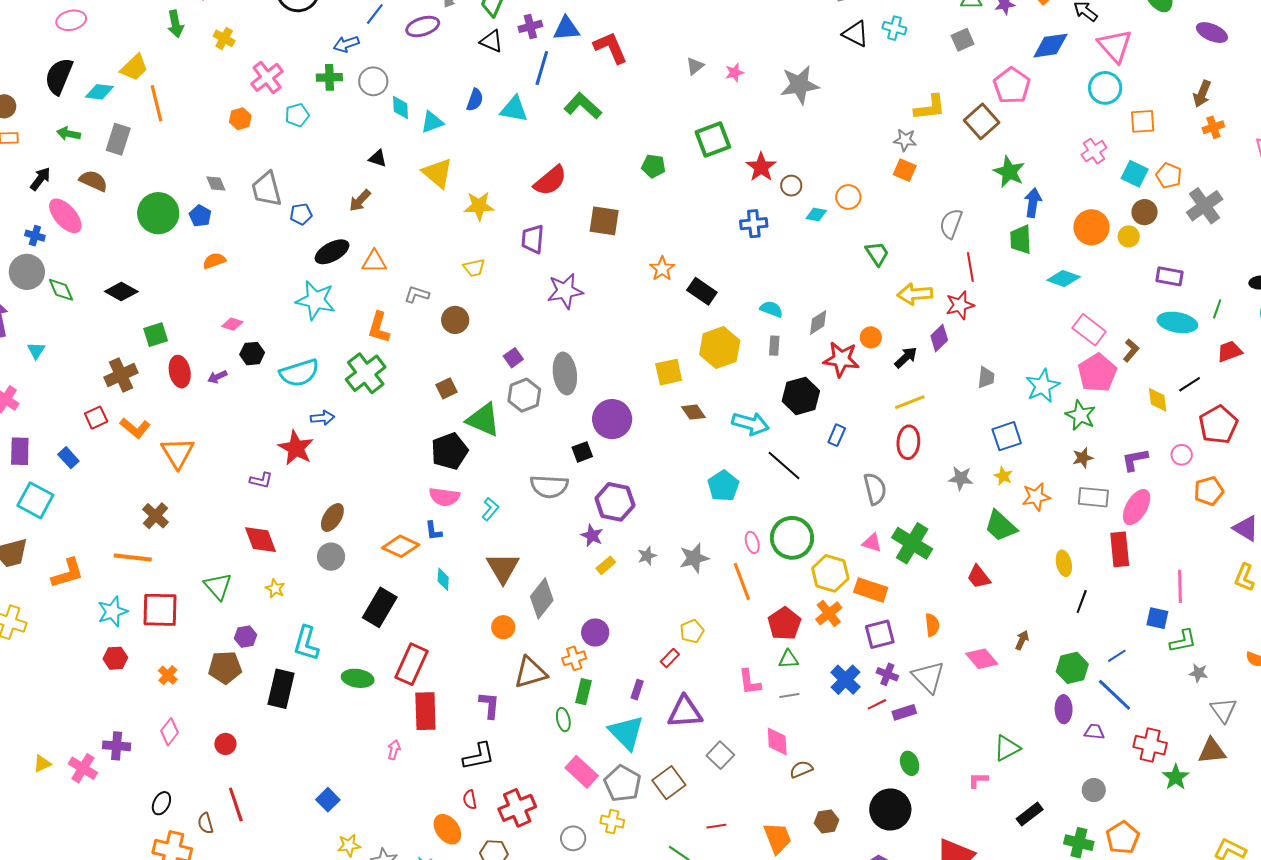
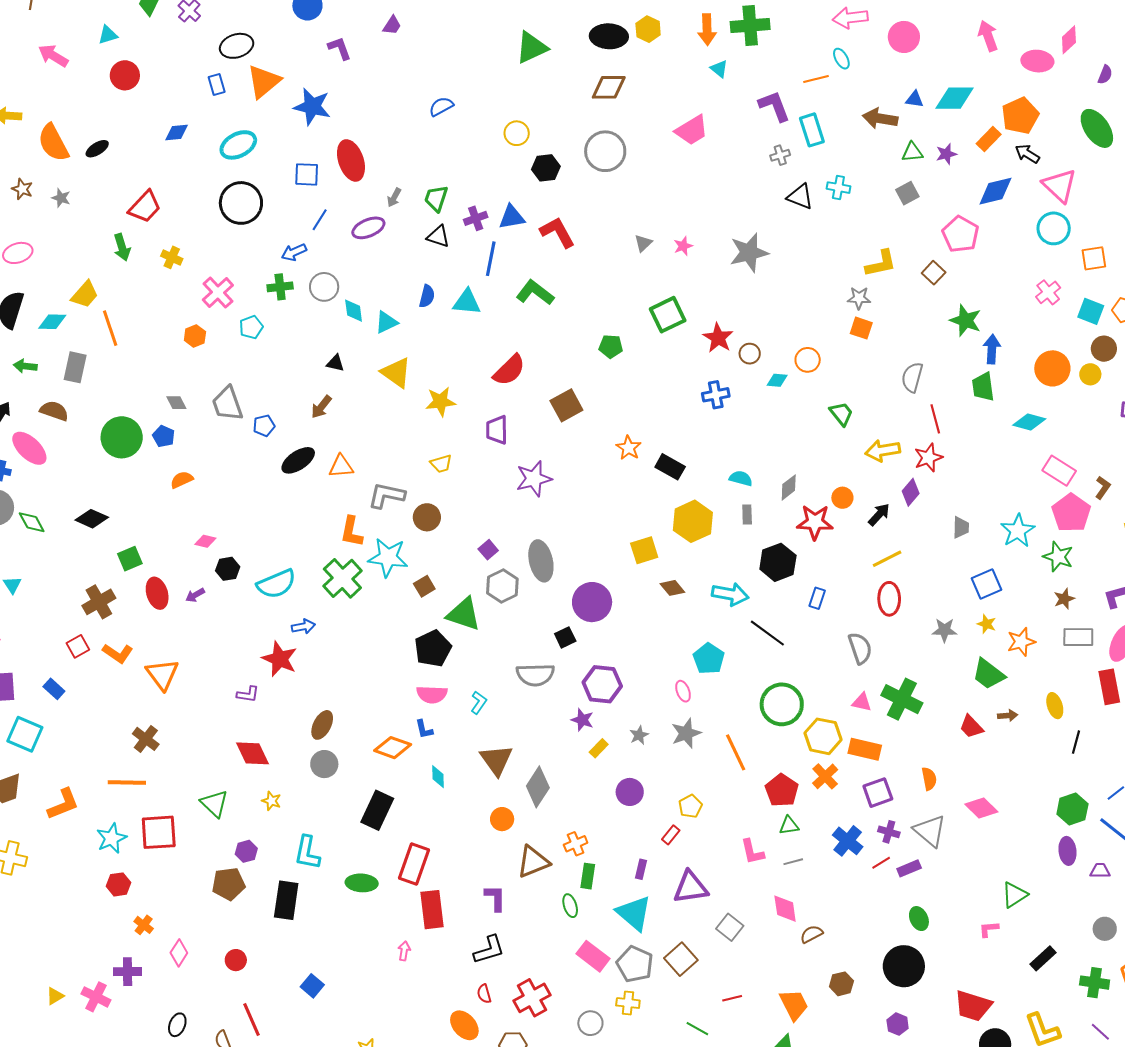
brown square: (982, 121) -> (934, 273), size x0.7
brown square: (604, 221) -> (566, 405), turned -32
gray L-shape: (417, 295) -> (386, 495), size x1.5
cyan star: (316, 300) -> (388, 557), moved
pink ellipse: (752, 542) -> (683, 691), moved
purple circle: (595, 632) -> (630, 792), moved
brown arrow: (1022, 640) -> (1008, 716), moved, turned 66
orange cross: (168, 675) -> (144, 925), moved
blue square: (328, 800) -> (312, 986), moved

